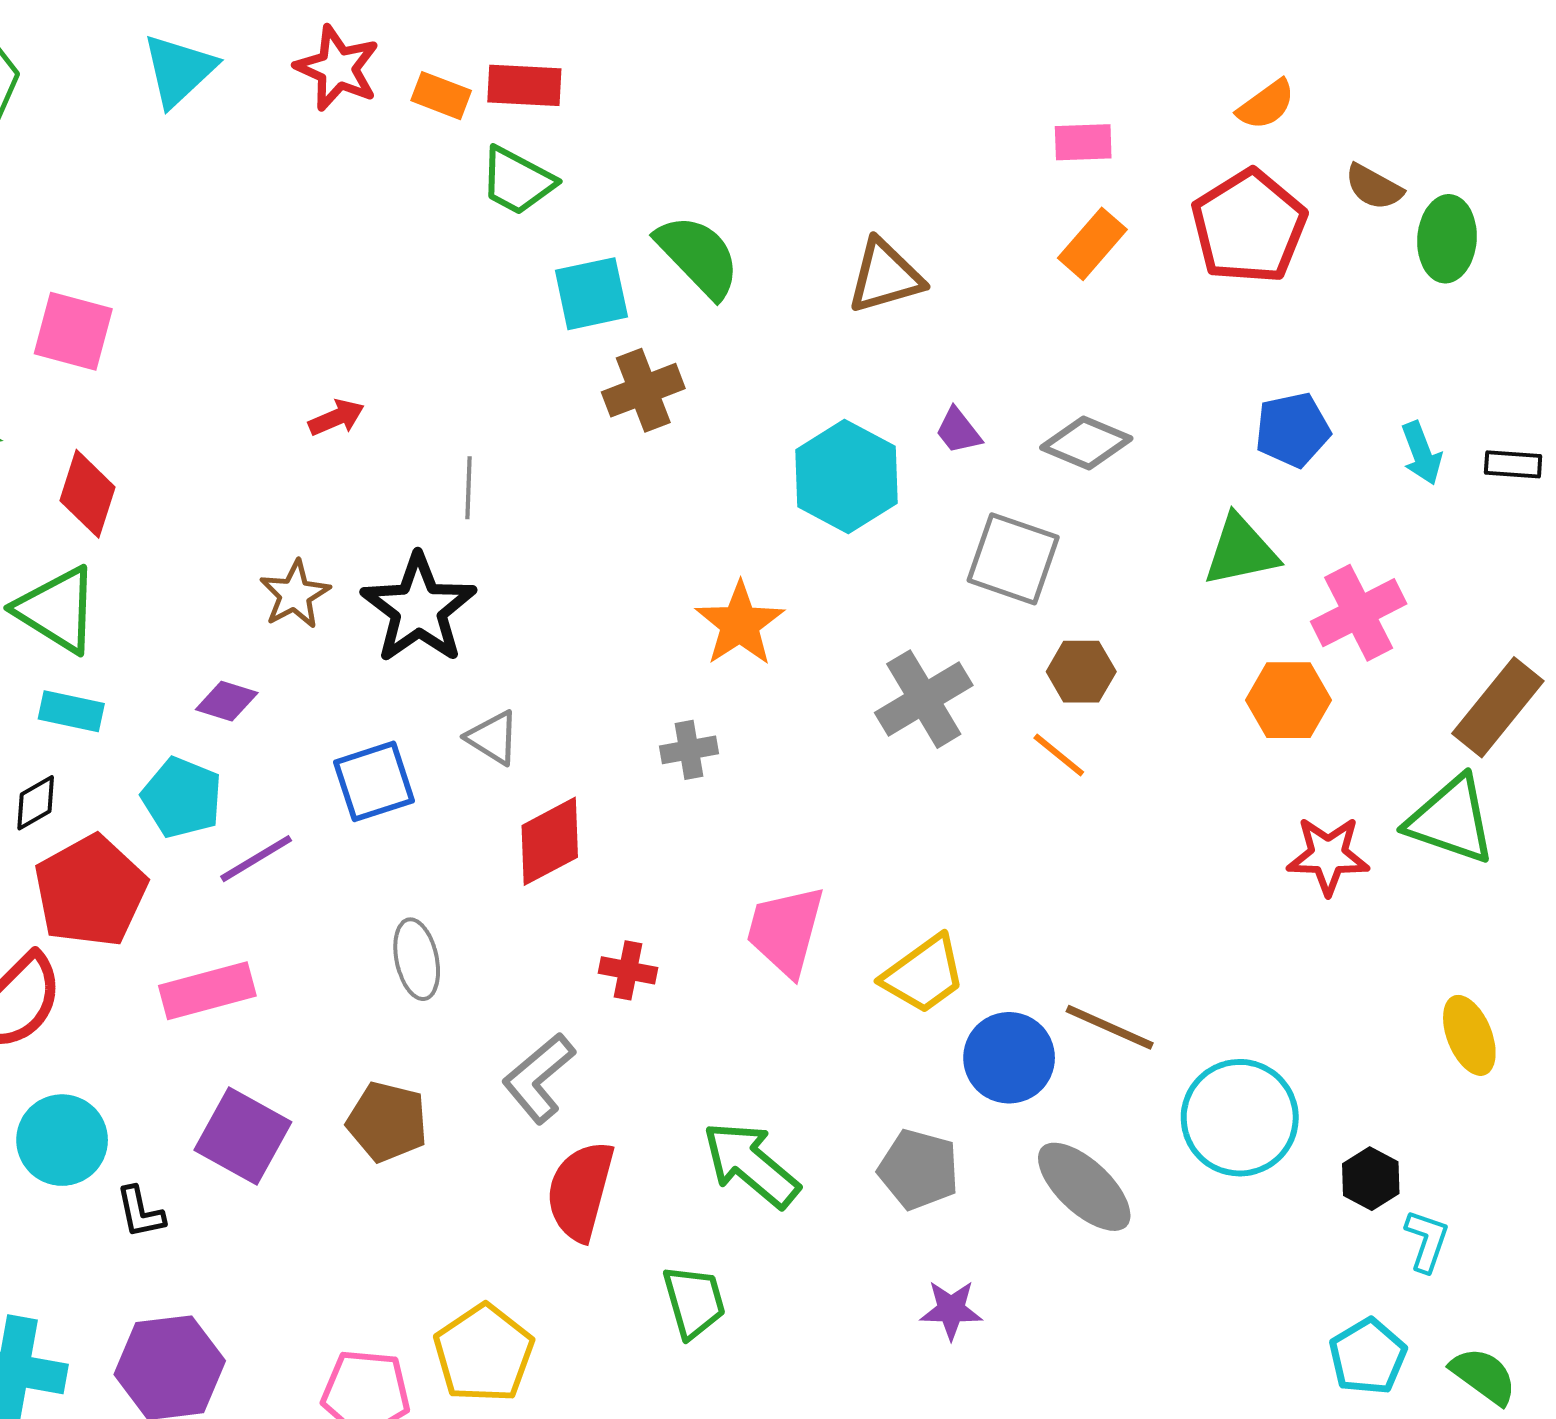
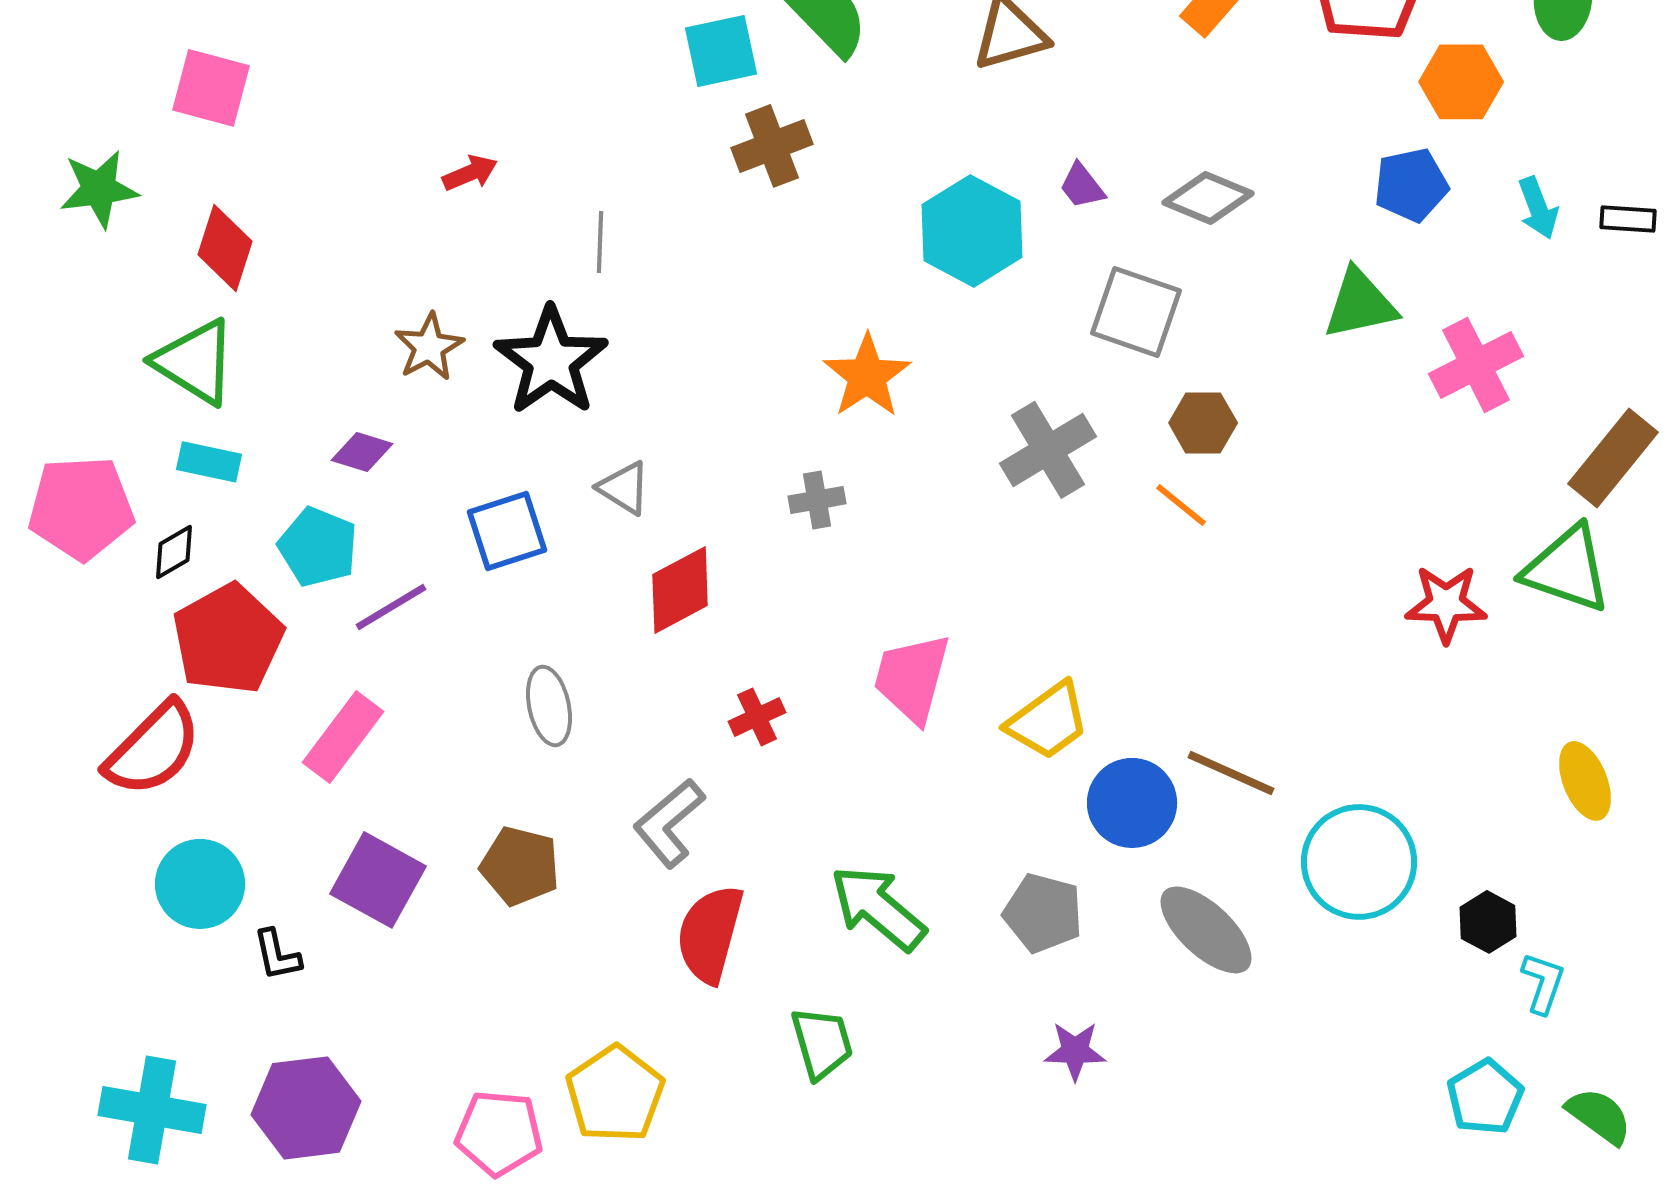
orange hexagon: (1288, 700) -> (1461, 82), moved
red cross: (628, 970) -> (757, 717), turned -36
pink rectangle: (207, 991) -> (343, 737), turned -38

